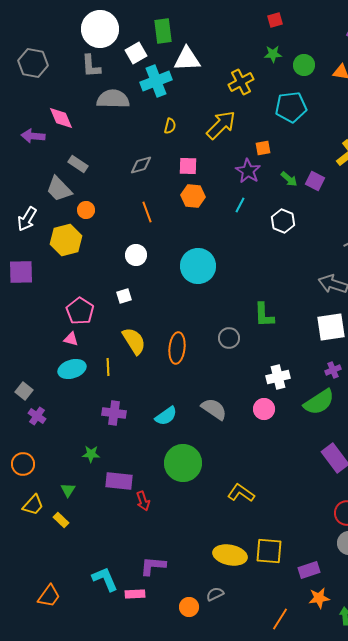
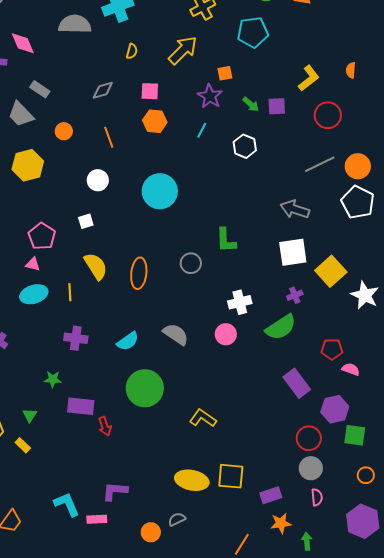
purple square: (315, 181) -> (277, 106), turned -30
orange circle: (86, 210) -> (64, 131), moved

